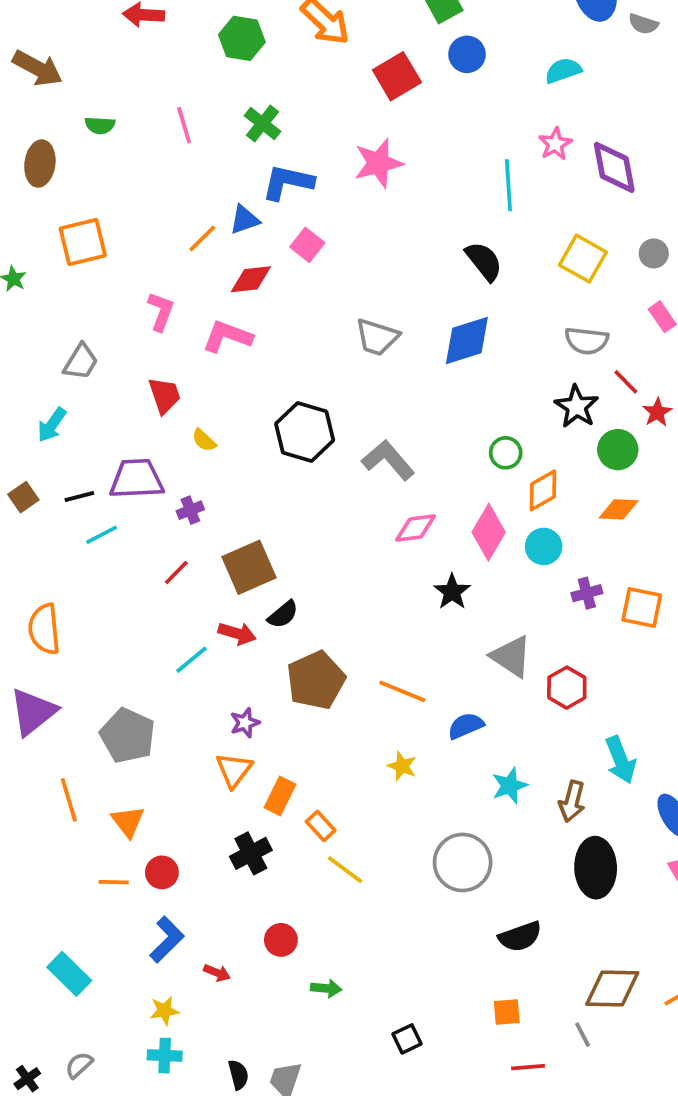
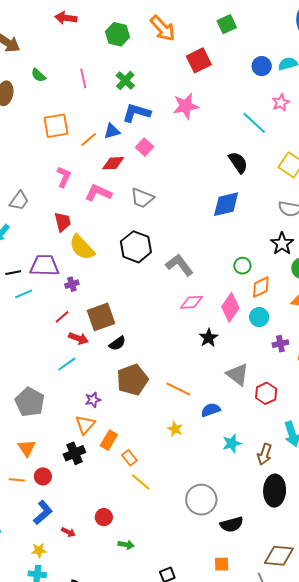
blue circle: (467, 54) -> (262, 66), moved
green semicircle: (100, 125) -> (38, 75), turned 35
cyan line: (508, 185) -> (254, 123), turned -48
orange square: (83, 242) -> (56, 126), moved
gray trapezoid: (377, 337) -> (142, 198), moved
yellow semicircle: (204, 440) -> (82, 247), size x2.0
red arrow: (237, 633) -> (78, 338), moved
black cross: (251, 853) -> (74, 453), moved
gray circle: (463, 862) -> (201, 500), moved

